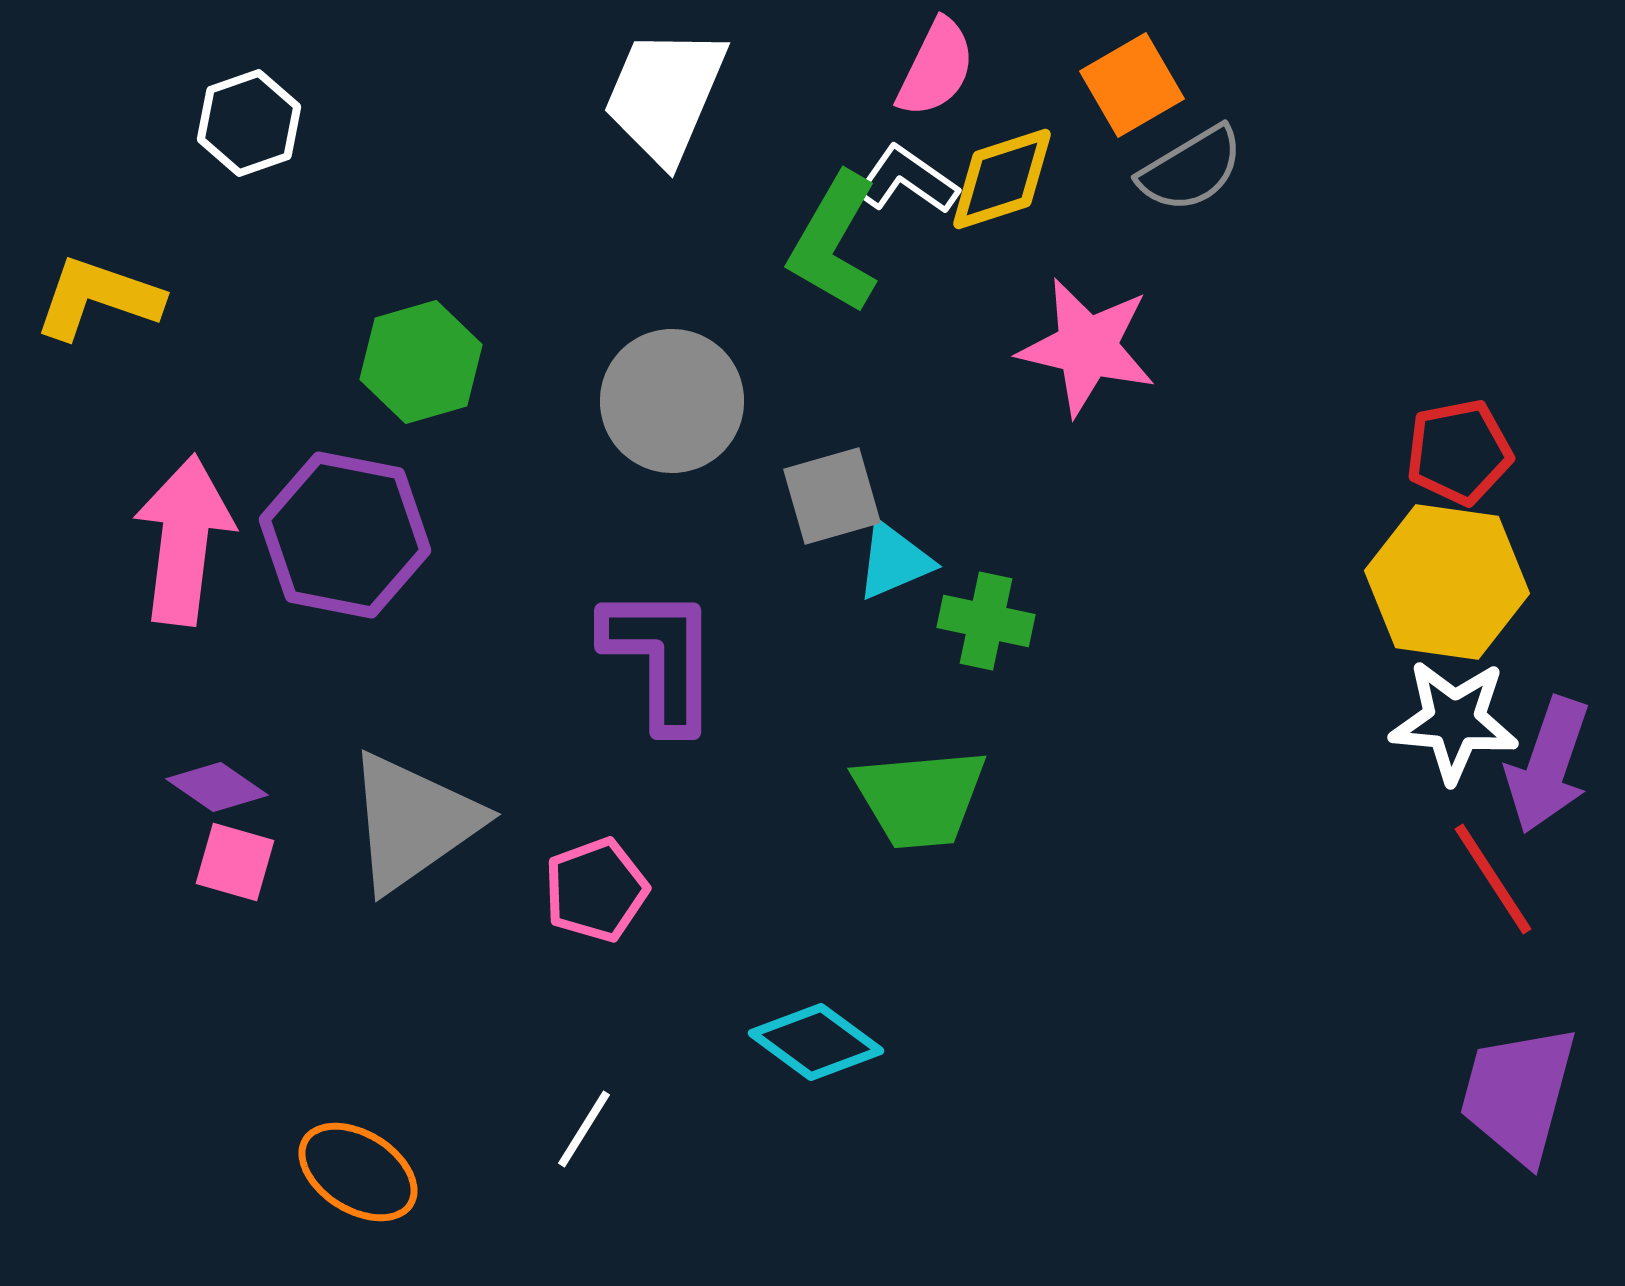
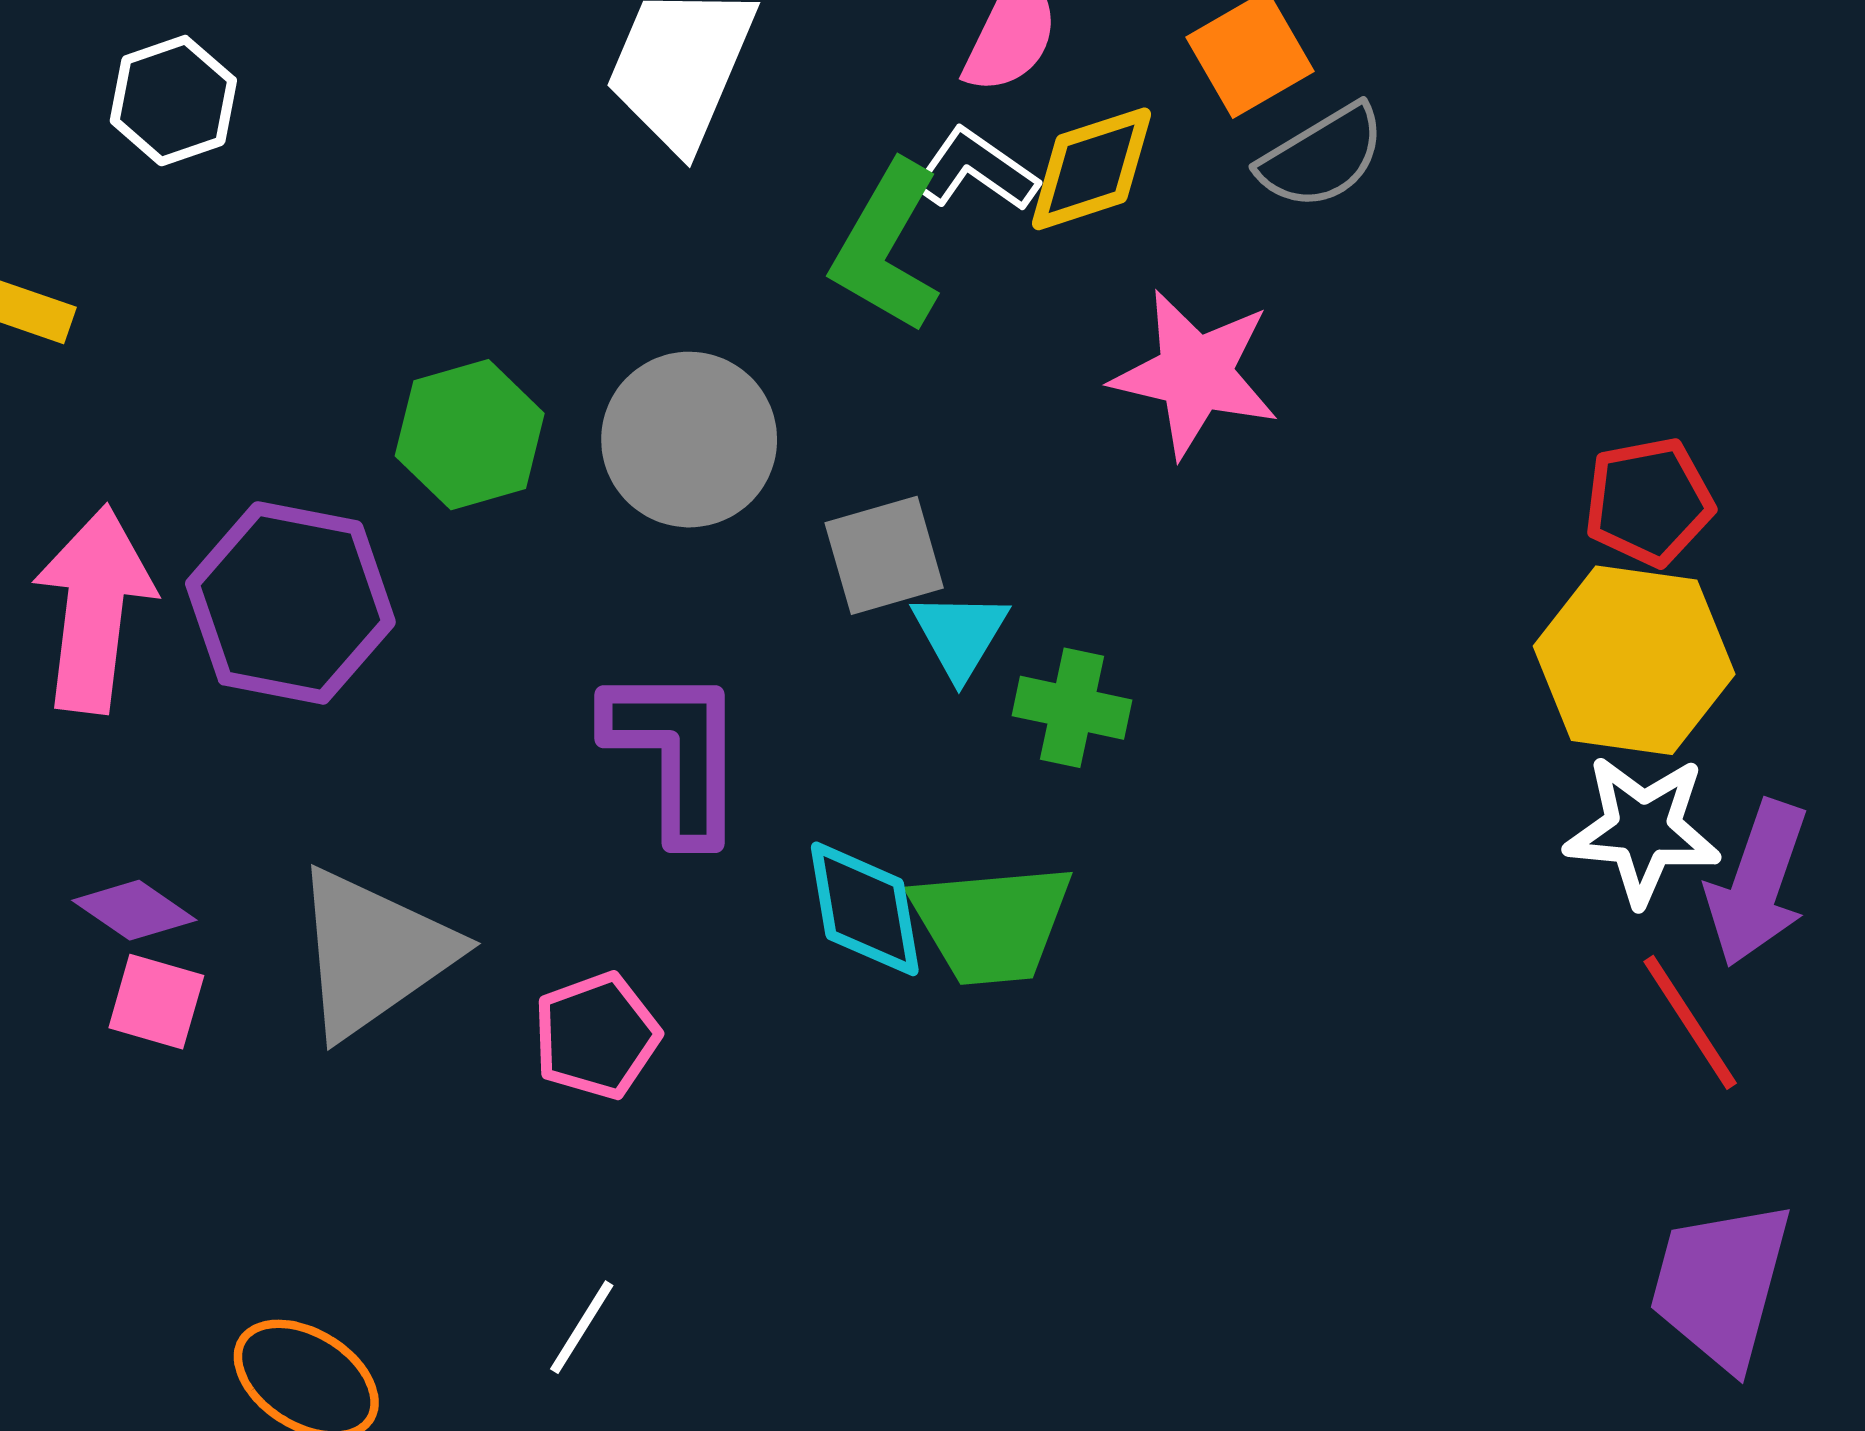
green hexagon: (421, 362) -> (470, 435), moved
cyan triangle: (894, 561) -> (960, 635), turned -36
cyan diamond: (816, 1042) -> (865, 909), moved, turned 44

